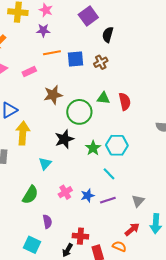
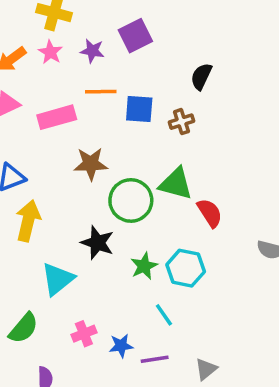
pink star: (46, 10) -> (50, 52), moved
purple square: (88, 16) -> (135, 36), moved
pink rectangle: (29, 71) -> (57, 117), size x1.5
green triangle: (103, 98) -> (176, 184), size x1.5
red semicircle: (125, 102) -> (210, 213), moved, turned -30
black star: (64, 139) -> (97, 243), turned 30
cyan triangle: (45, 164) -> (58, 279), size x1.5

